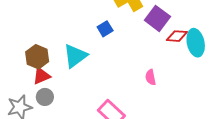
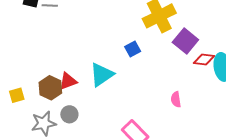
brown hexagon: (37, 57) -> (50, 88), moved
red triangle: (42, 76) -> (68, 81), moved

